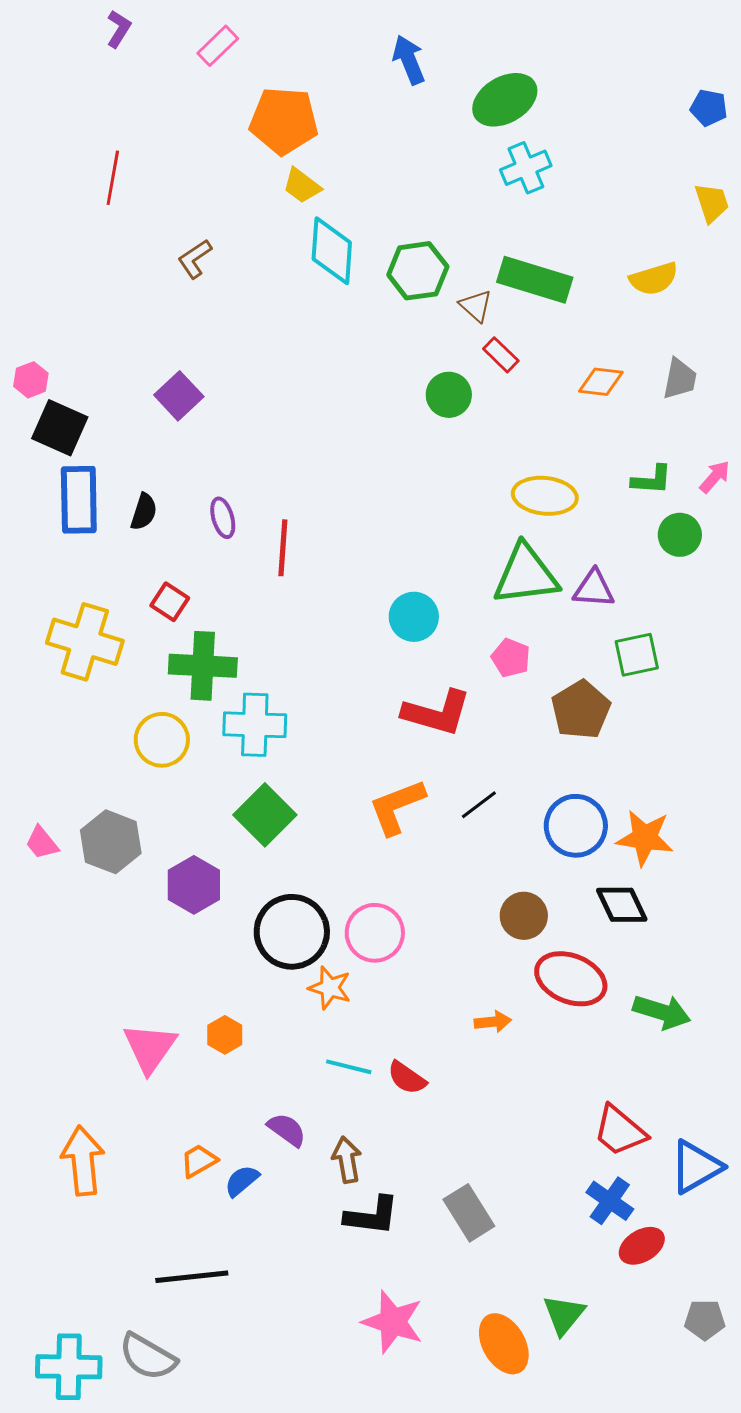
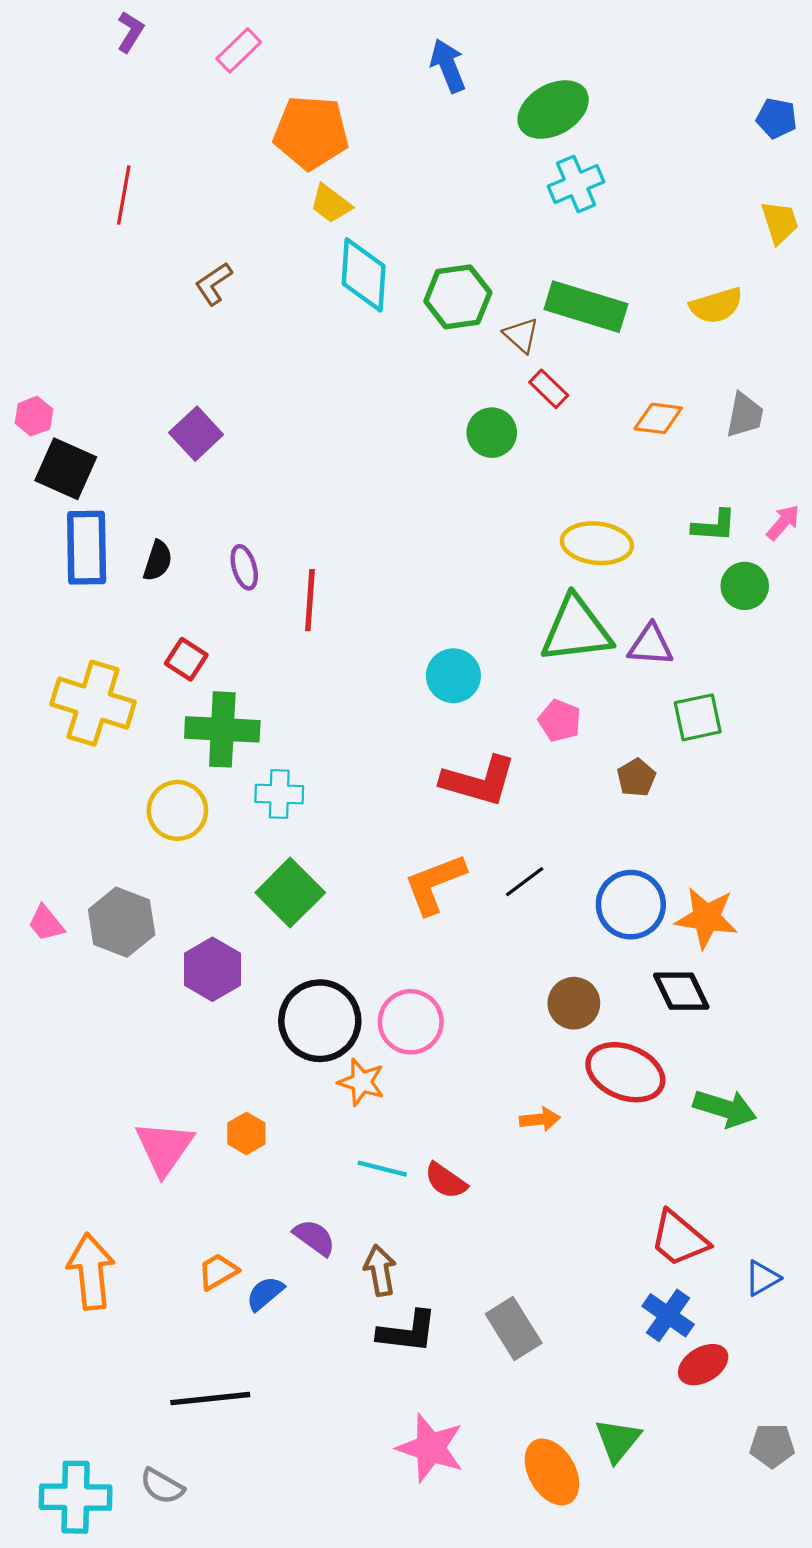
brown pentagon: (581, 710) -> (636, 778), size x0.6
cyan cross: (255, 725) -> (279, 794), size x0.7
blue triangle: (696, 1167) -> (762, 1278), size x0.6
gray semicircle: (148, 1357) -> (162, 1486), size x0.7

